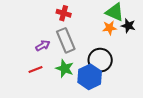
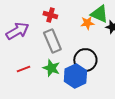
orange star: (109, 28) -> (87, 23), moved
purple arrow: (43, 46) -> (17, 31), moved, size x1.6

